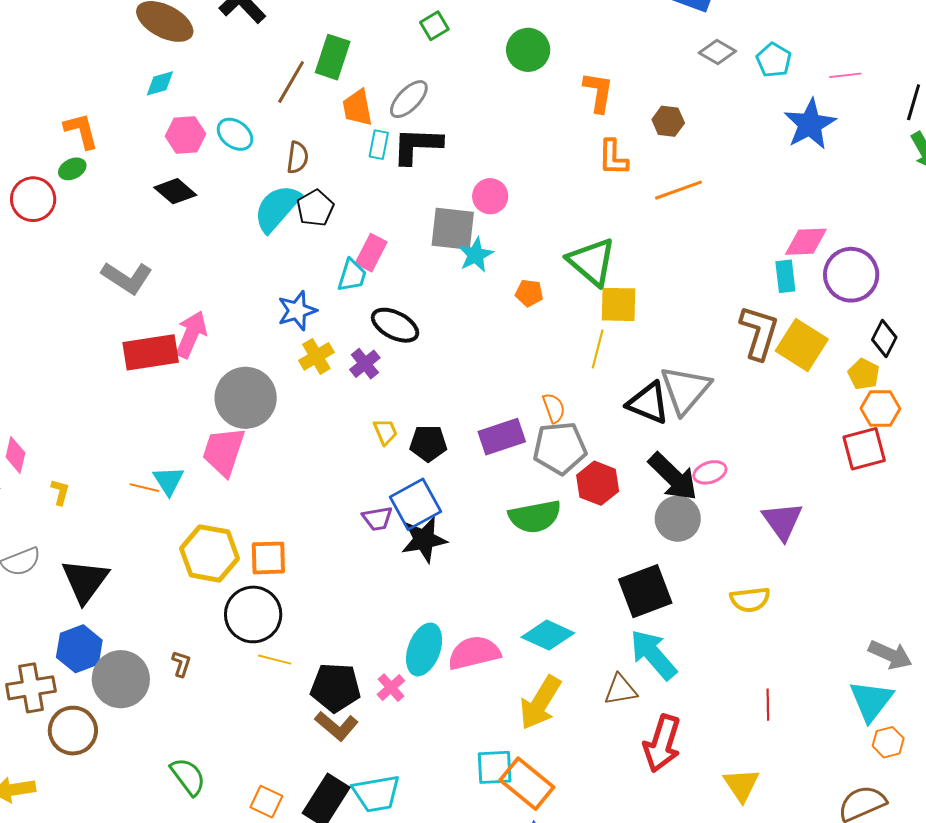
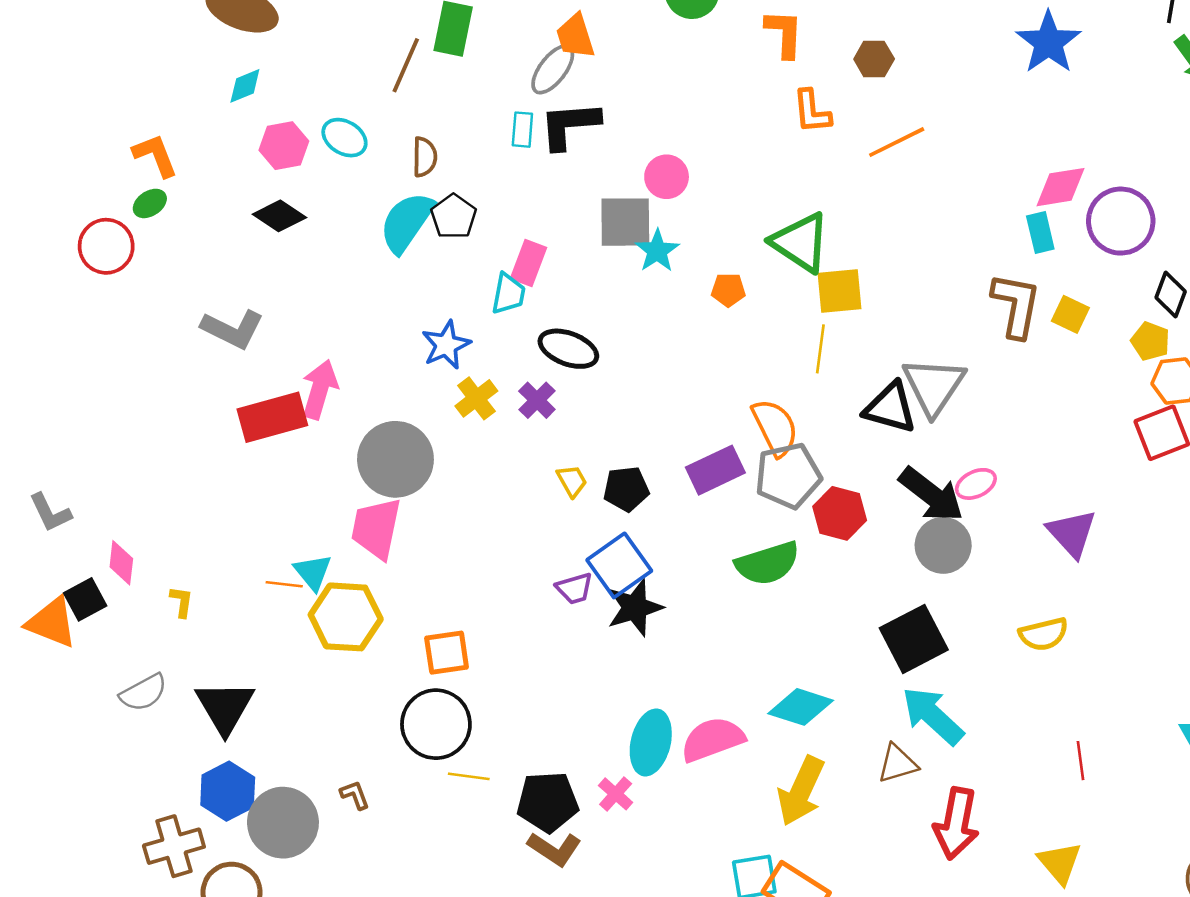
orange trapezoid: (357, 108) -> (575, 36), moved
yellow square: (802, 345) -> (1070, 314), size x0.6
orange semicircle: (554, 408) -> (775, 427), size x1.6
yellow hexagon: (210, 553) -> (346, 617), moved
brown L-shape: (181, 664) -> (355, 795), turned -32

